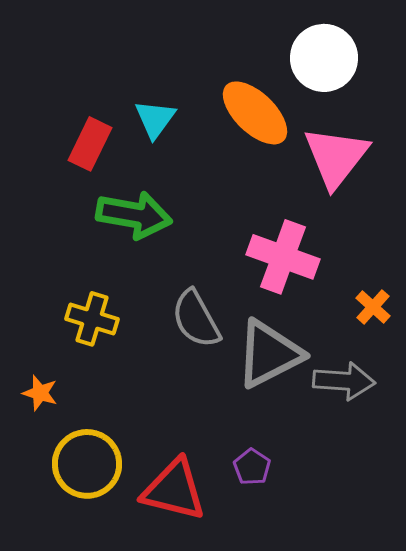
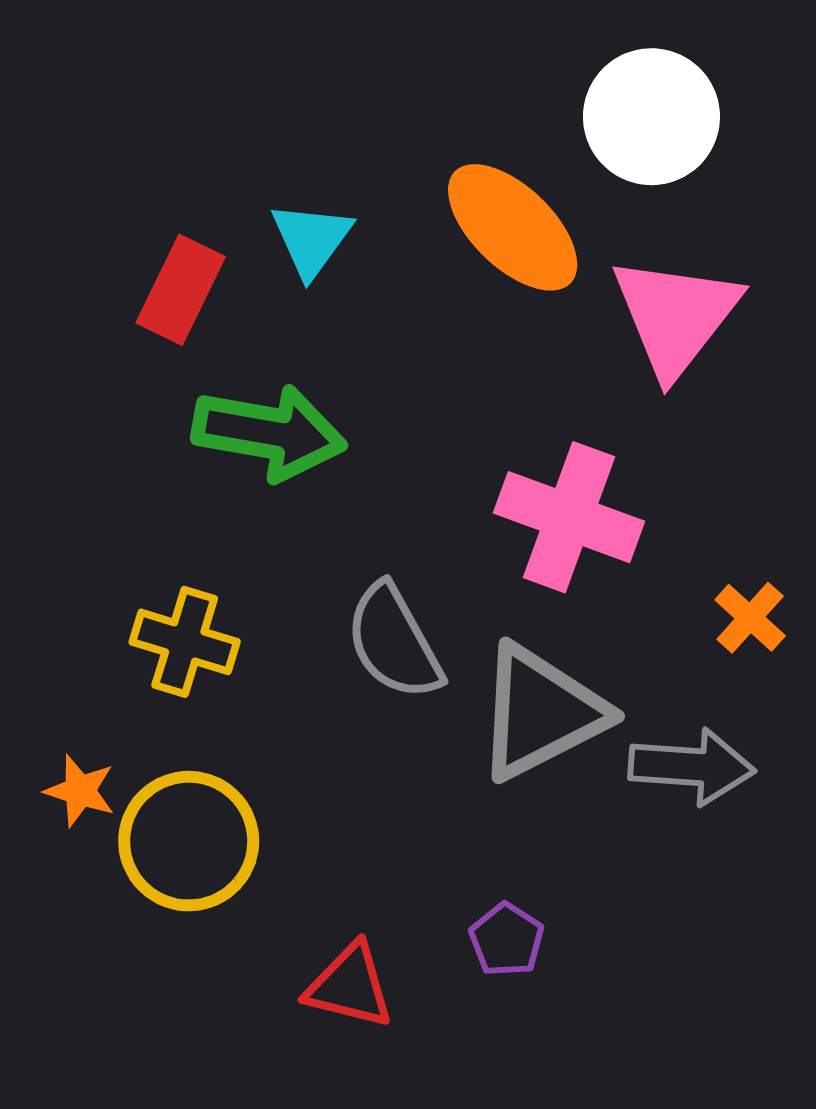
yellow circle: (87, 464) -> (189, 841), moved
red triangle: (174, 490) -> (350, 986), size x0.7

